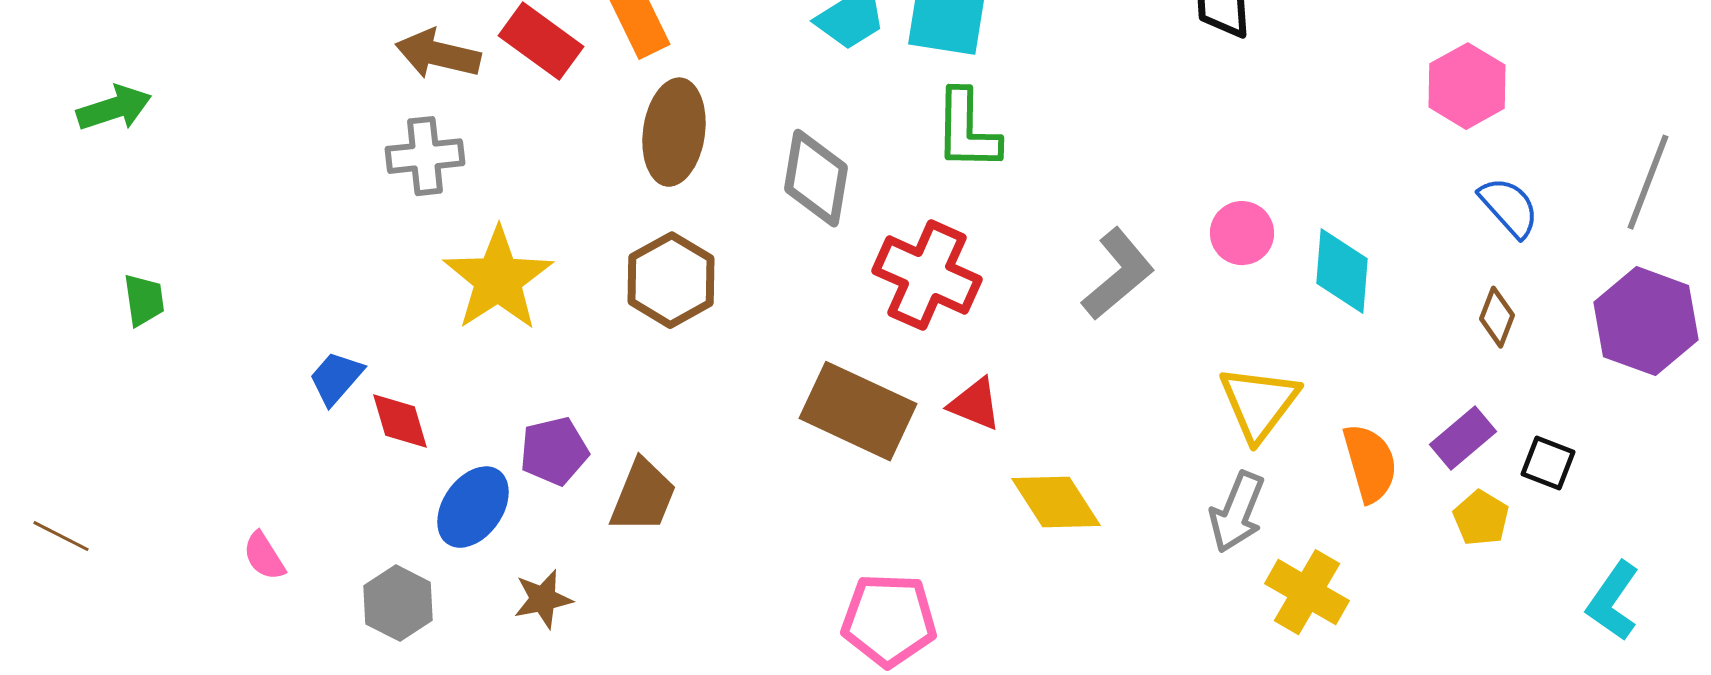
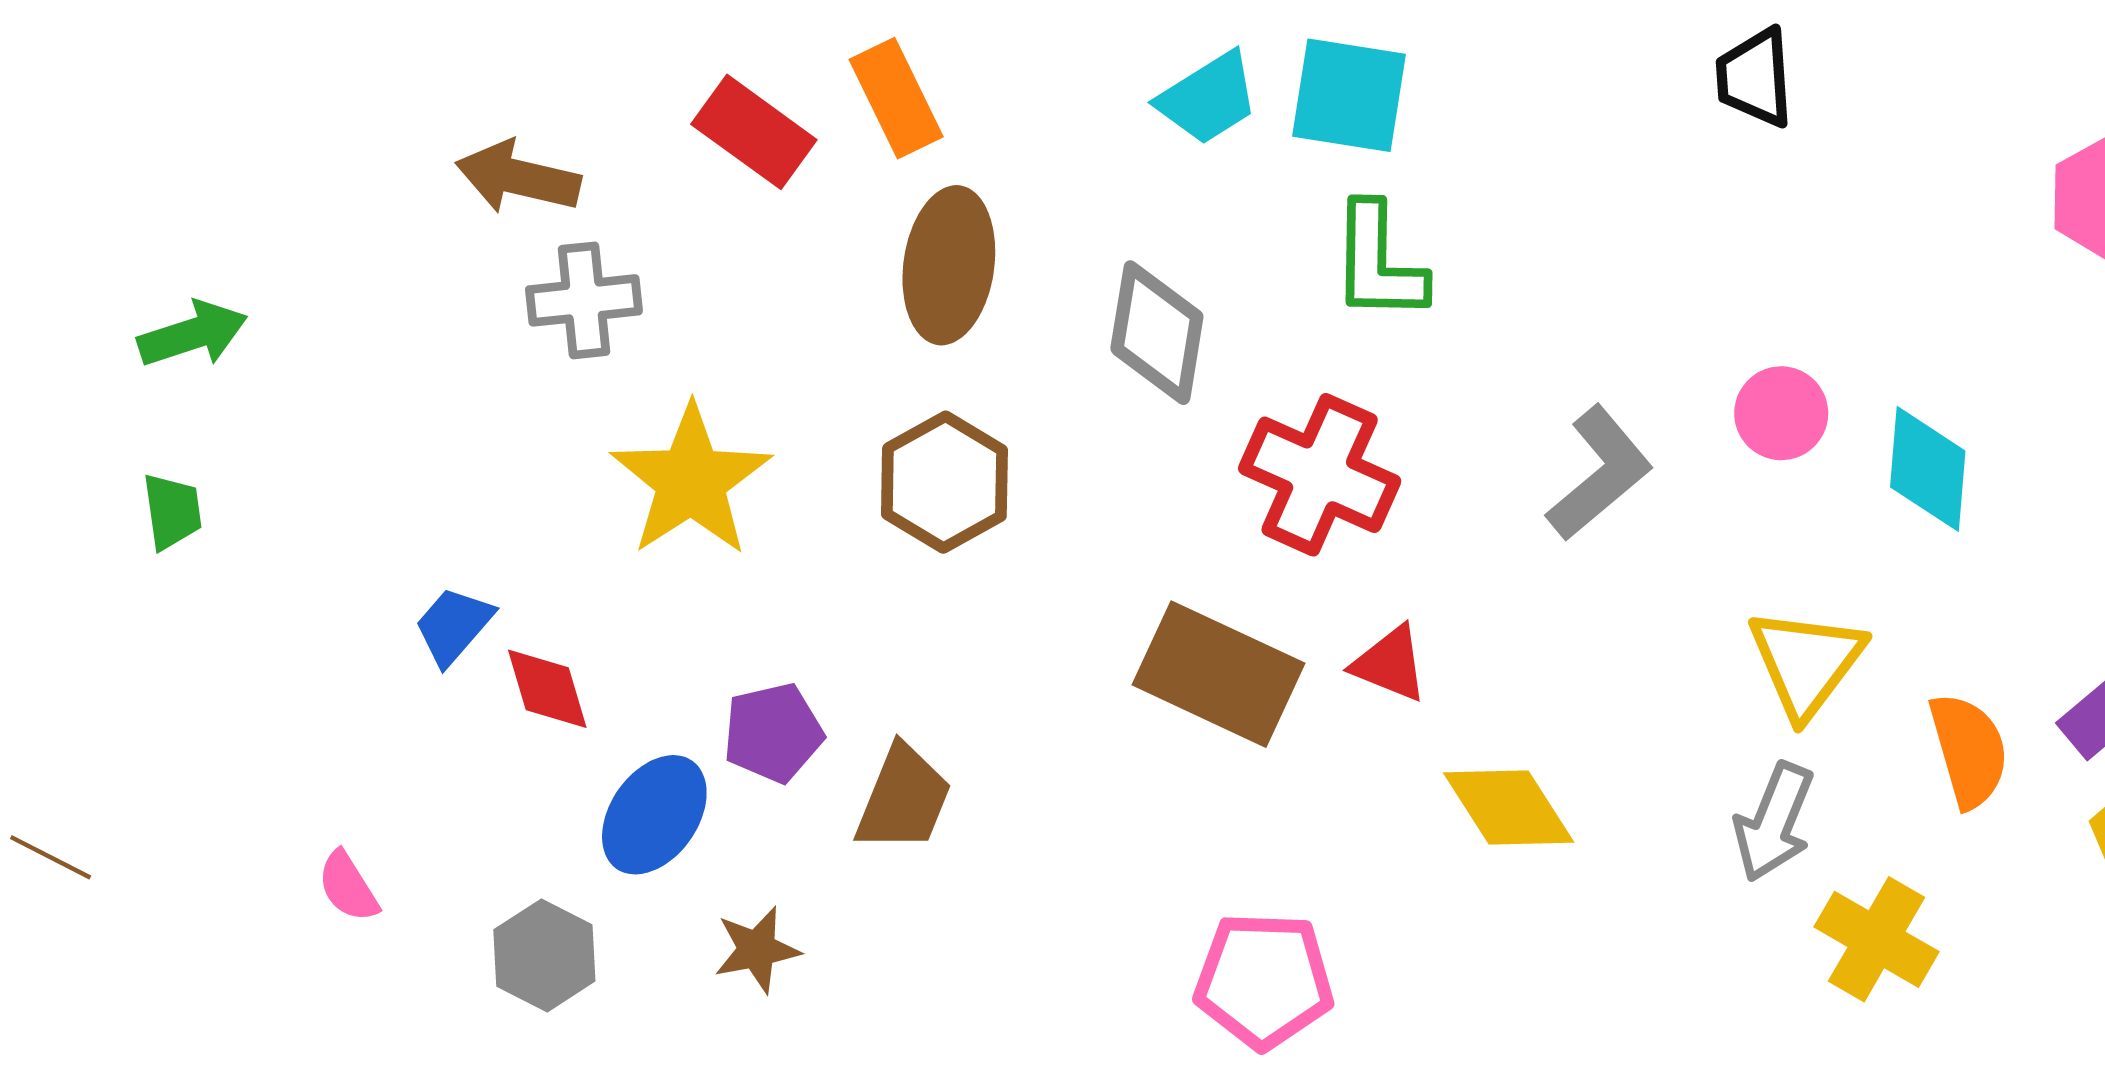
brown arrow: (438, 54) -> (518, 177), moved
green arrow: (114, 108) -> (193, 334), moved

